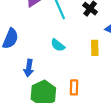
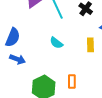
blue arrow: (29, 68) -> (18, 59), moved, turned -77

